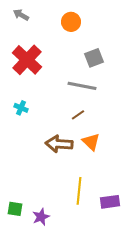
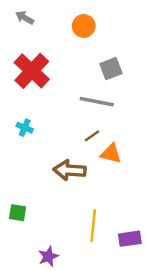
orange triangle: (91, 142) -> (111, 154), moved, turned -30
green square: (15, 209) -> (18, 213), moved

